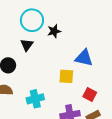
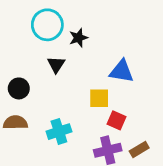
black triangle: (27, 45) -> (56, 65), moved
red square: (90, 94) -> (116, 120), moved

